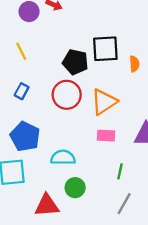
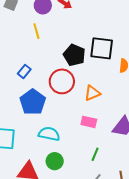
yellow line: (21, 51) -> (36, 31), moved
orange triangle: (104, 102) -> (92, 93), size x0.7
blue pentagon: (25, 137) -> (33, 102), moved

